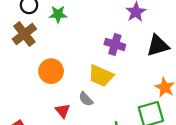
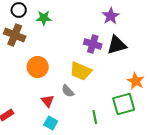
brown cross: (24, 34) -> (15, 35), turned -30
black triangle: (158, 46) -> (117, 45), moved

